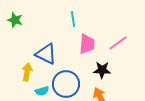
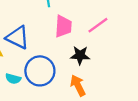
cyan semicircle: (42, 91) -> (13, 79), turned 32

